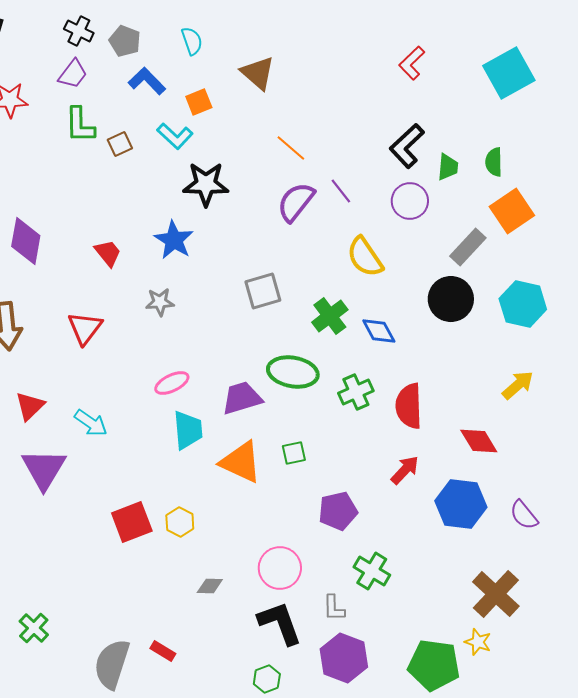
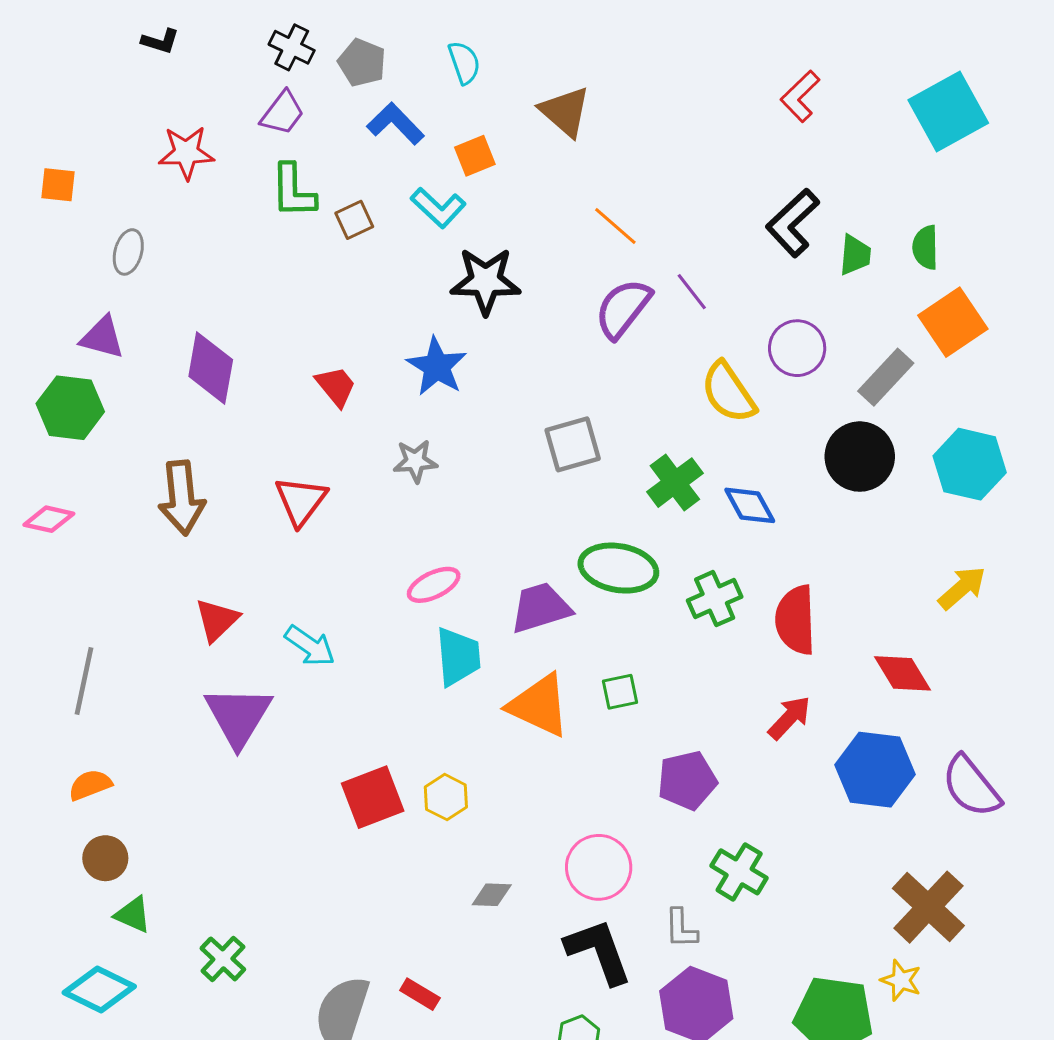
purple circle: (410, 201) -> (797, 348), moved
purple semicircle: (524, 515) -> (971, 786), size x1.4

